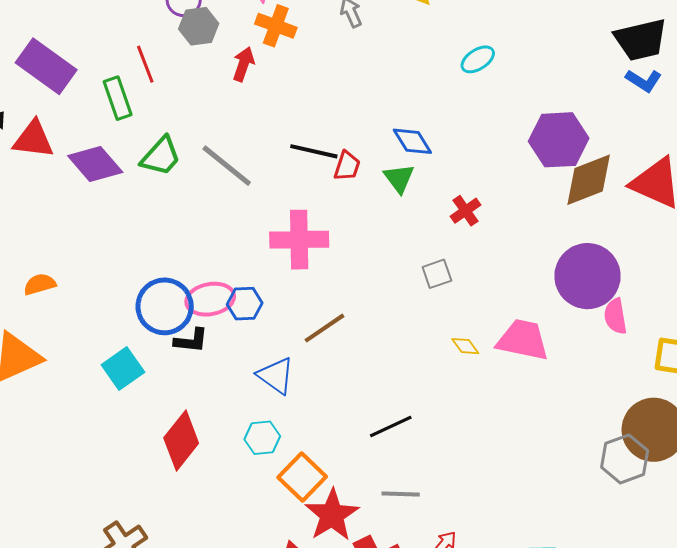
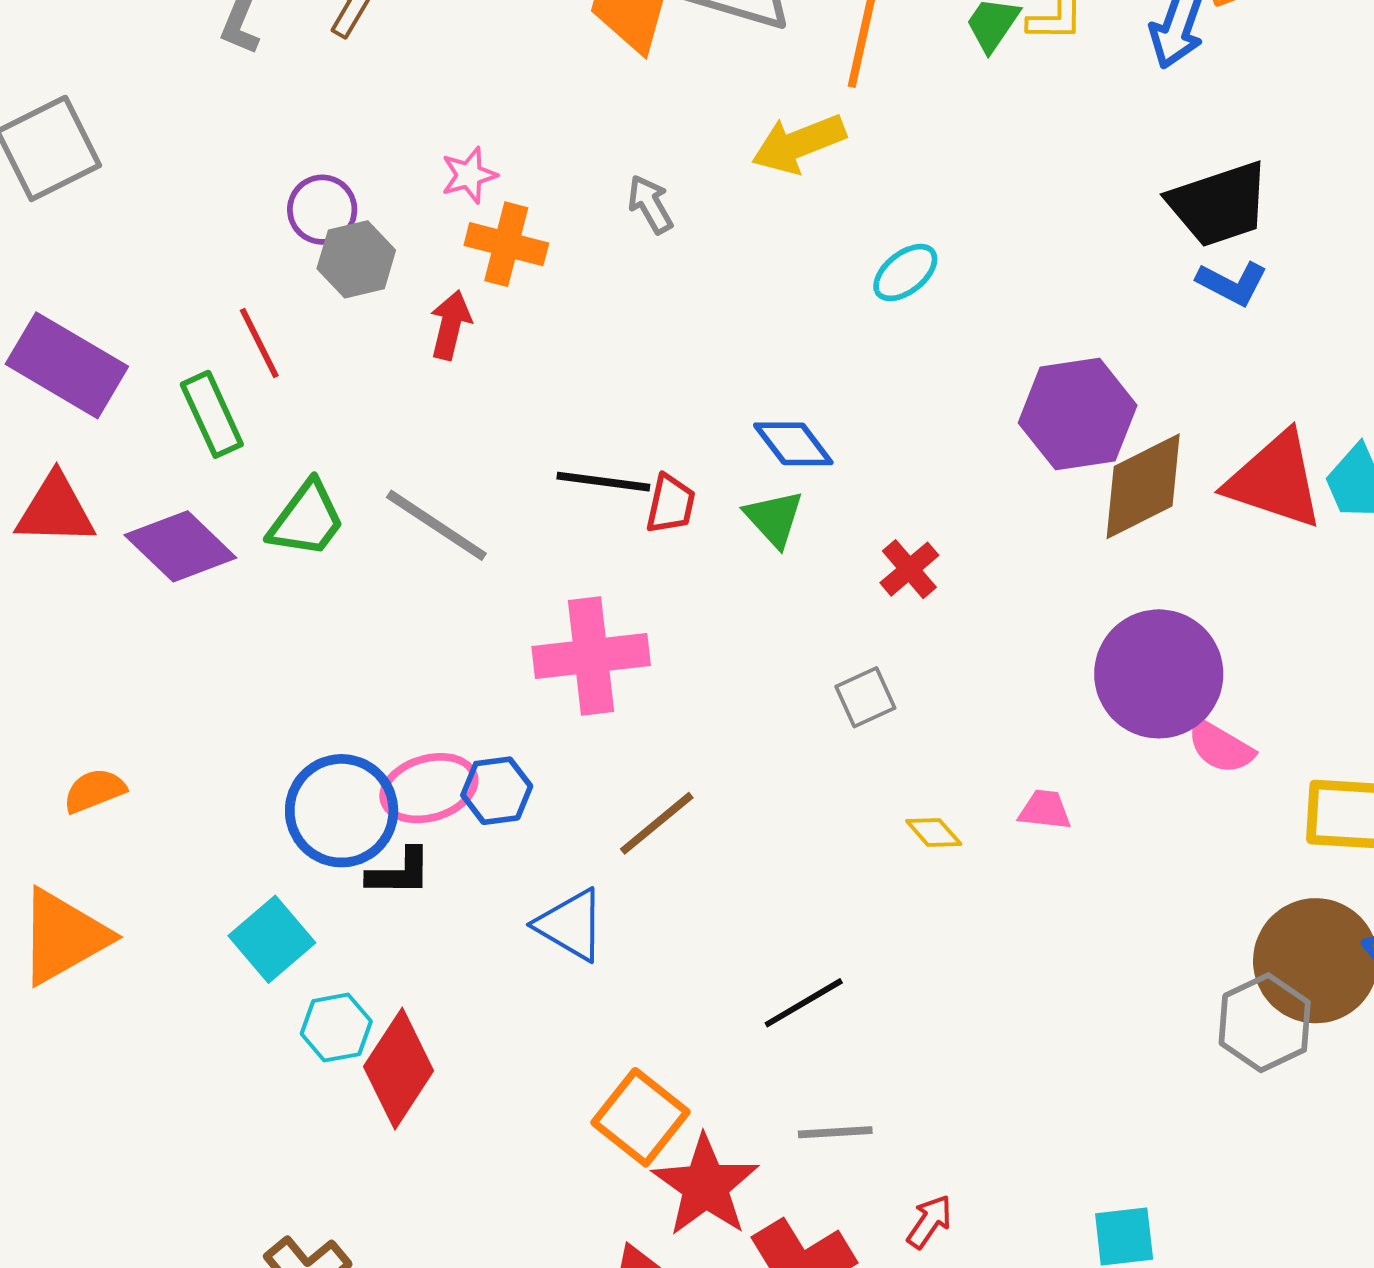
pink semicircle: (615, 316) -> (1220, 747), turned -45
pink trapezoid: (523, 340) -> (1045, 810), size x0.5
cyan hexagon: (262, 438) -> (336, 1028), moved

